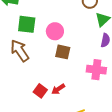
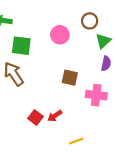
pink circle: (55, 31) -> (60, 35), moved
brown square: (63, 52) -> (70, 78), moved

